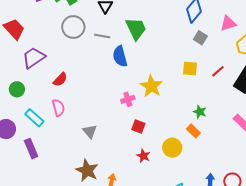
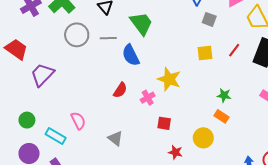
red semicircle: (60, 80) -> (120, 90), moved
green circle: (17, 89) -> (27, 120), moved

